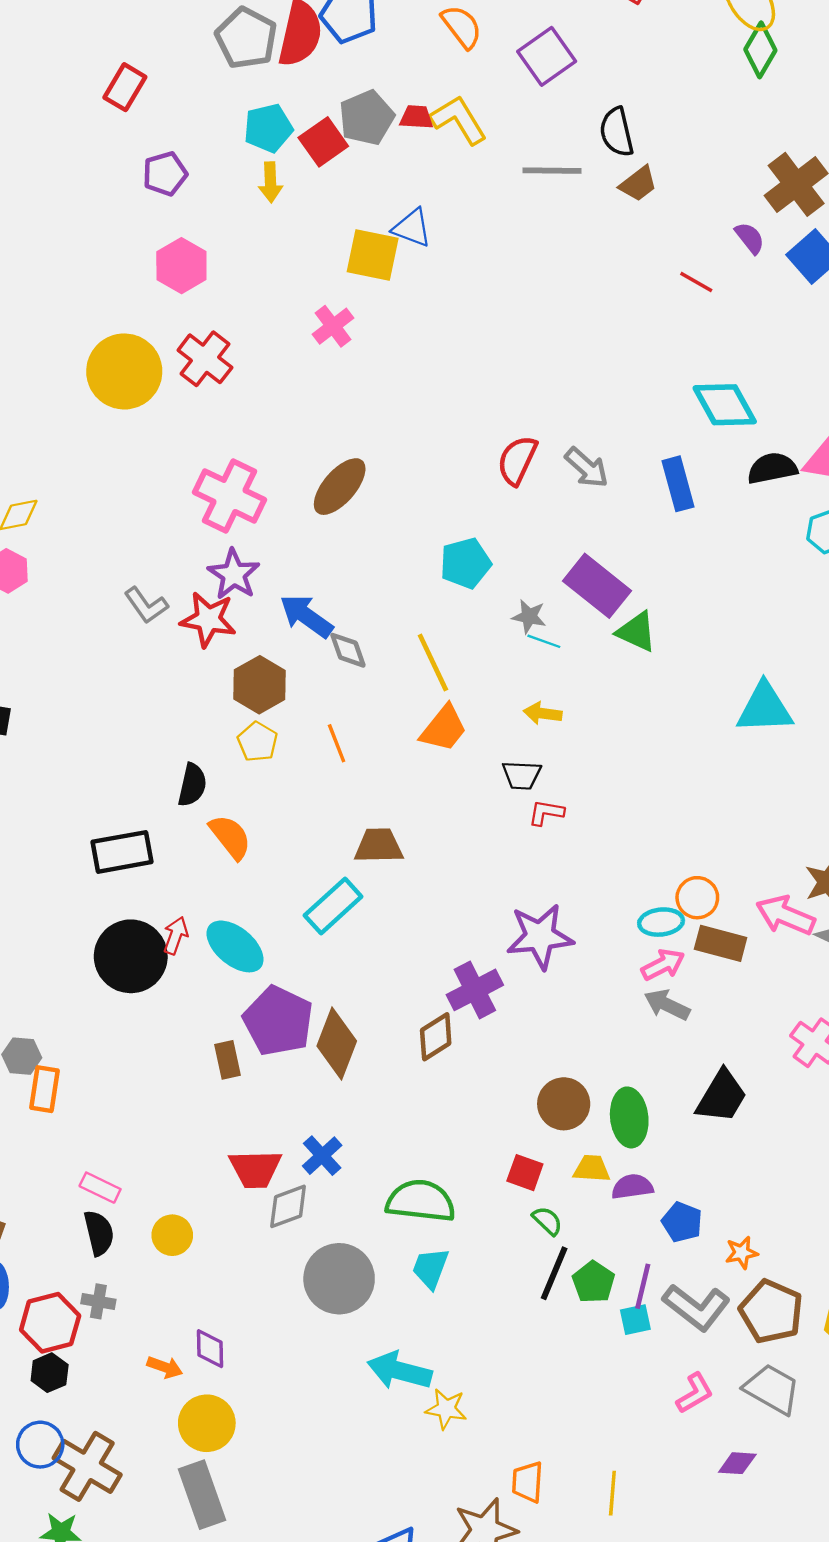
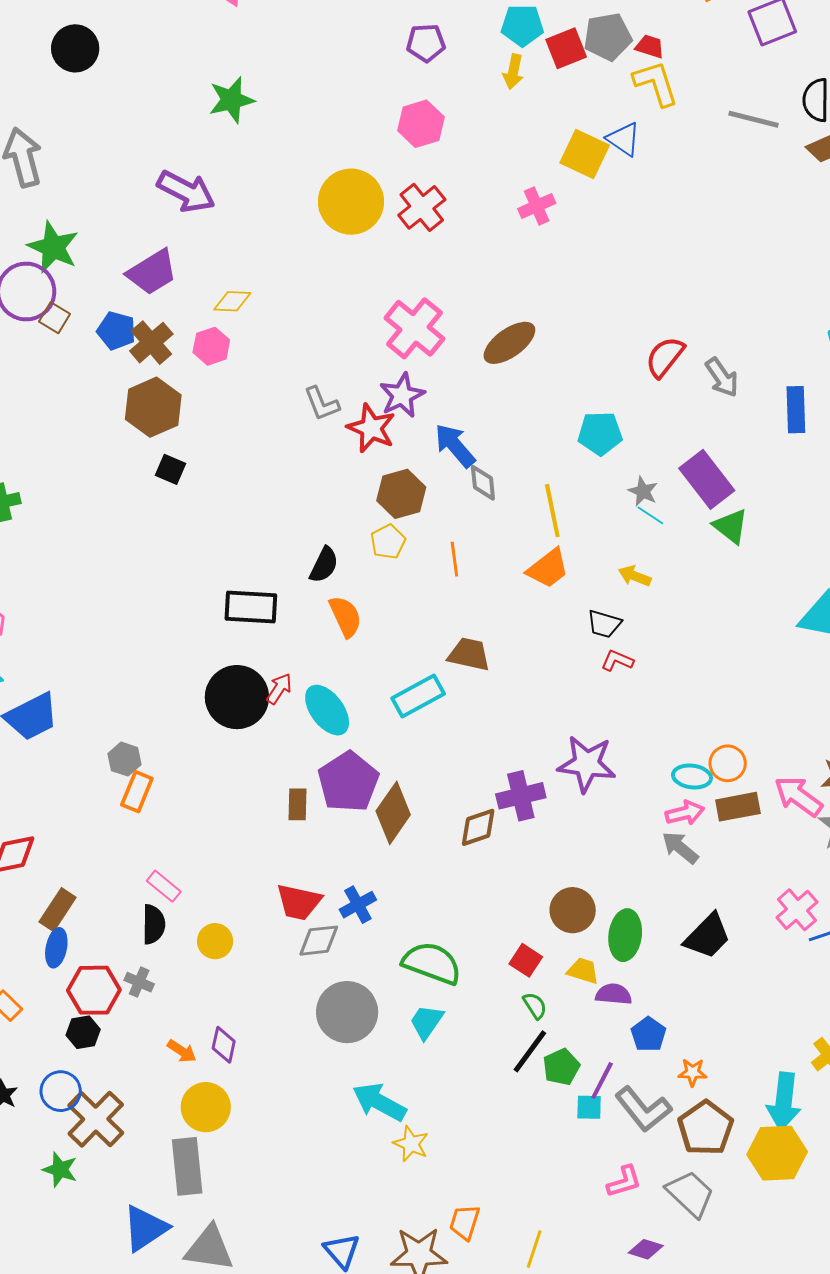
yellow L-shape: (459, 120) -> (656, 83), moved
brown rectangle: (721, 943) -> (738, 807), turned -39

